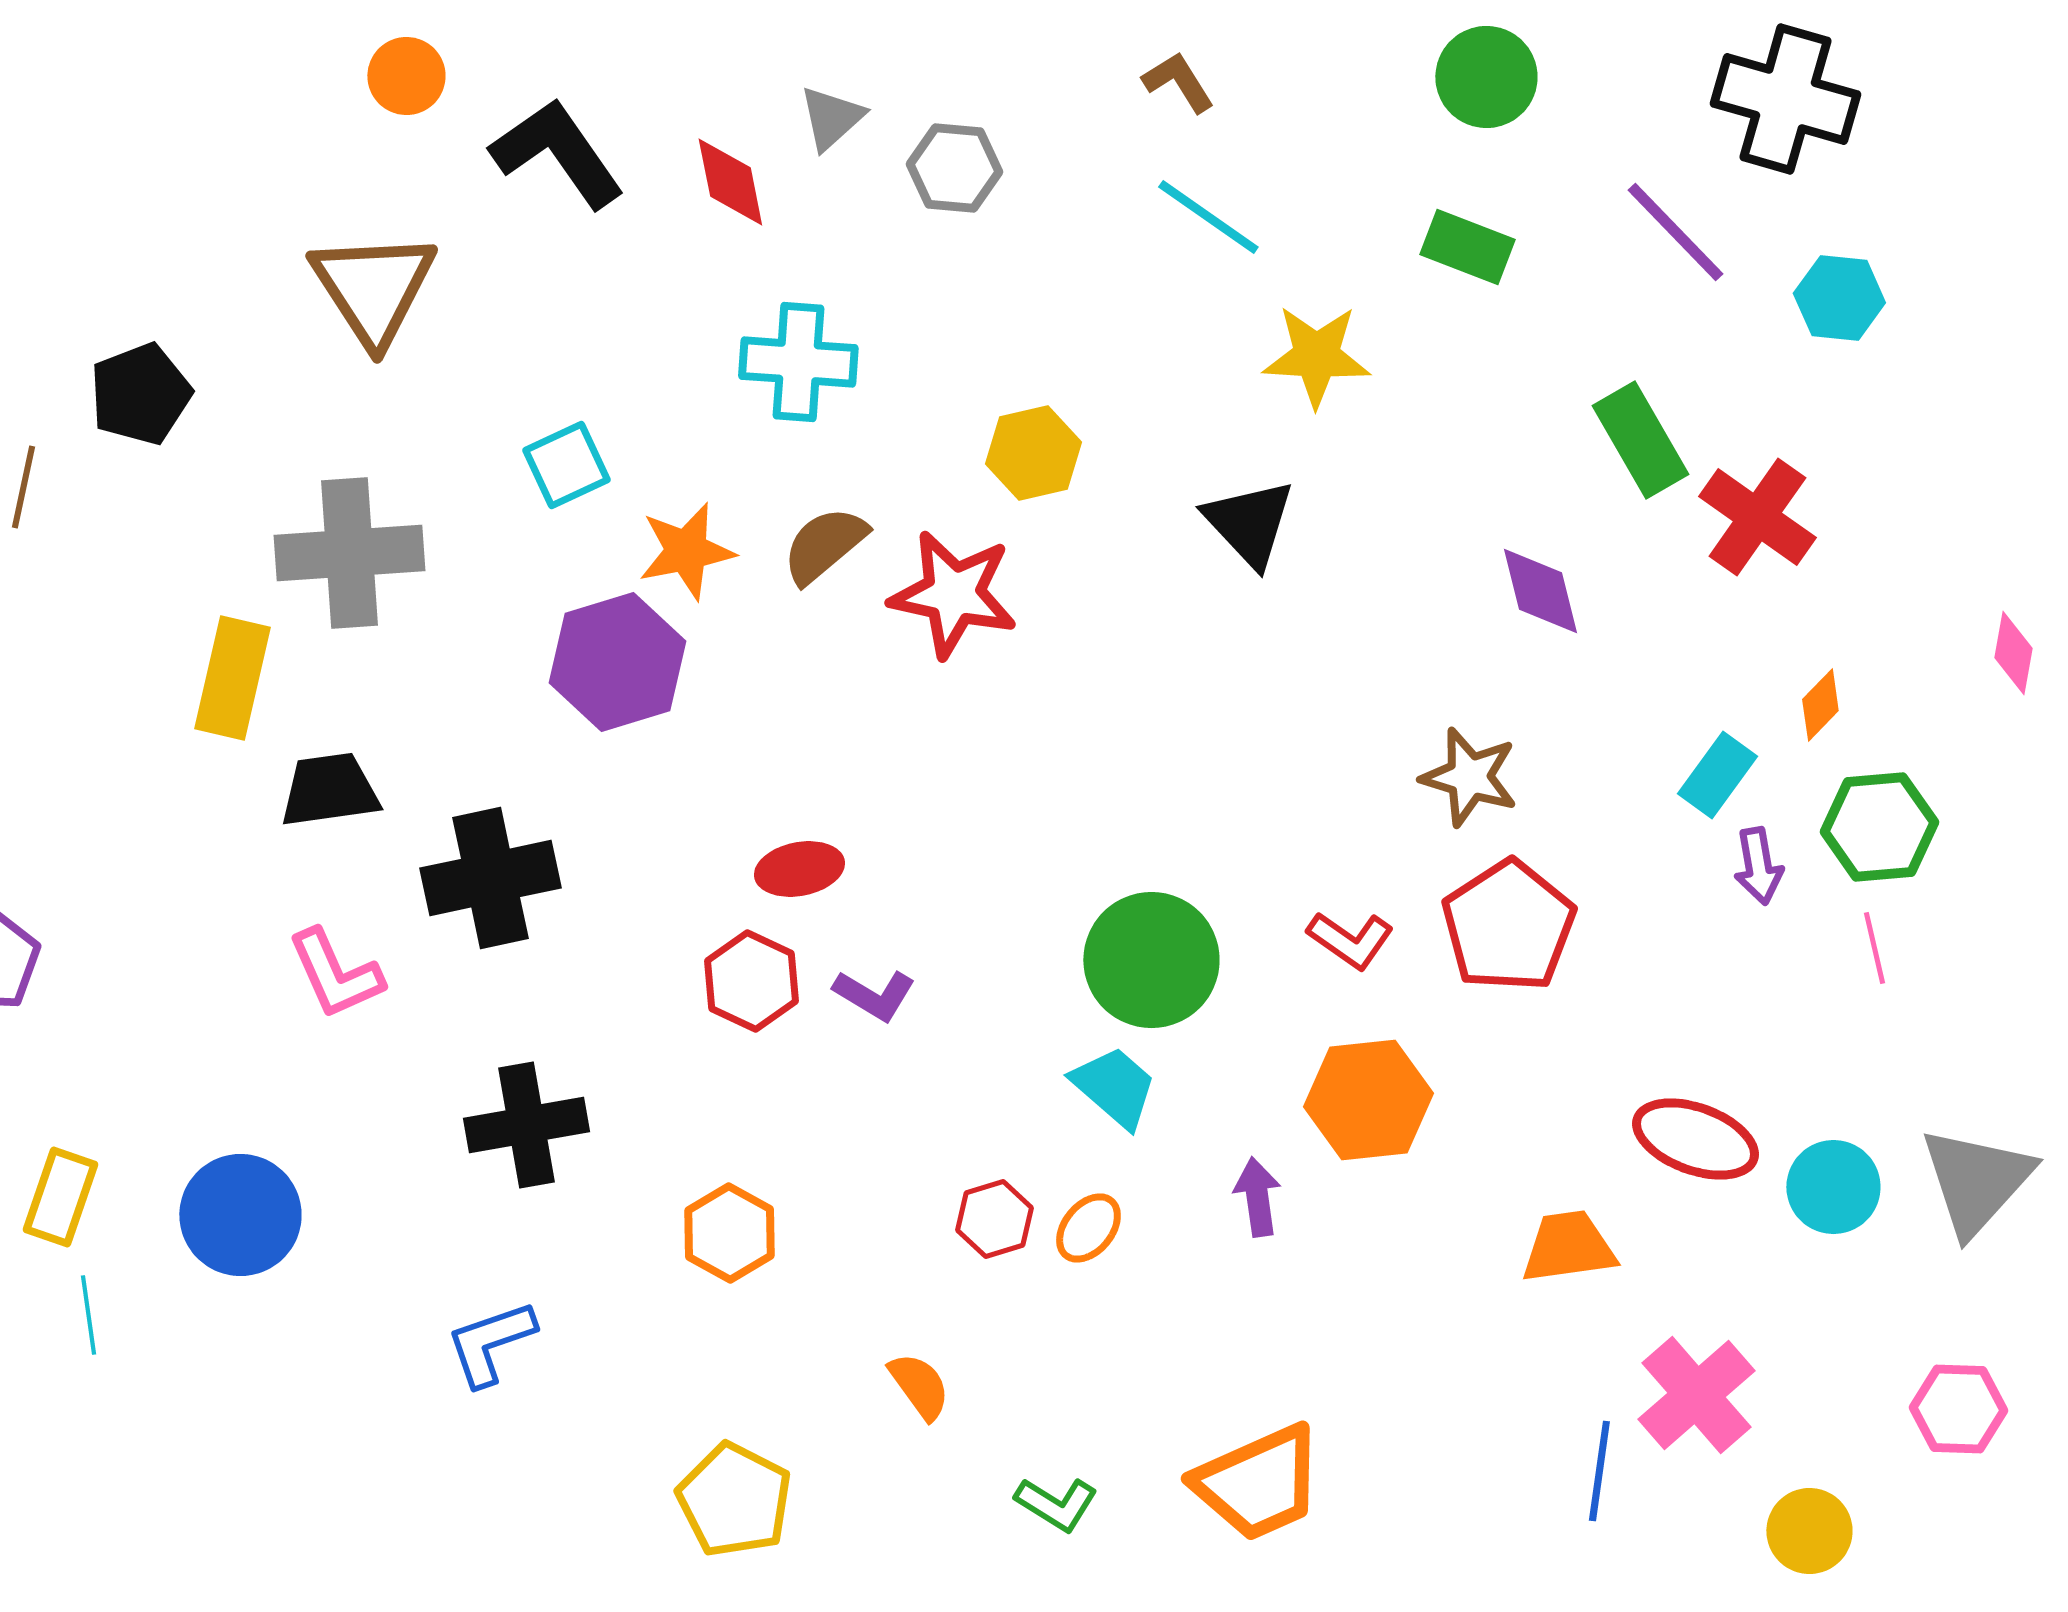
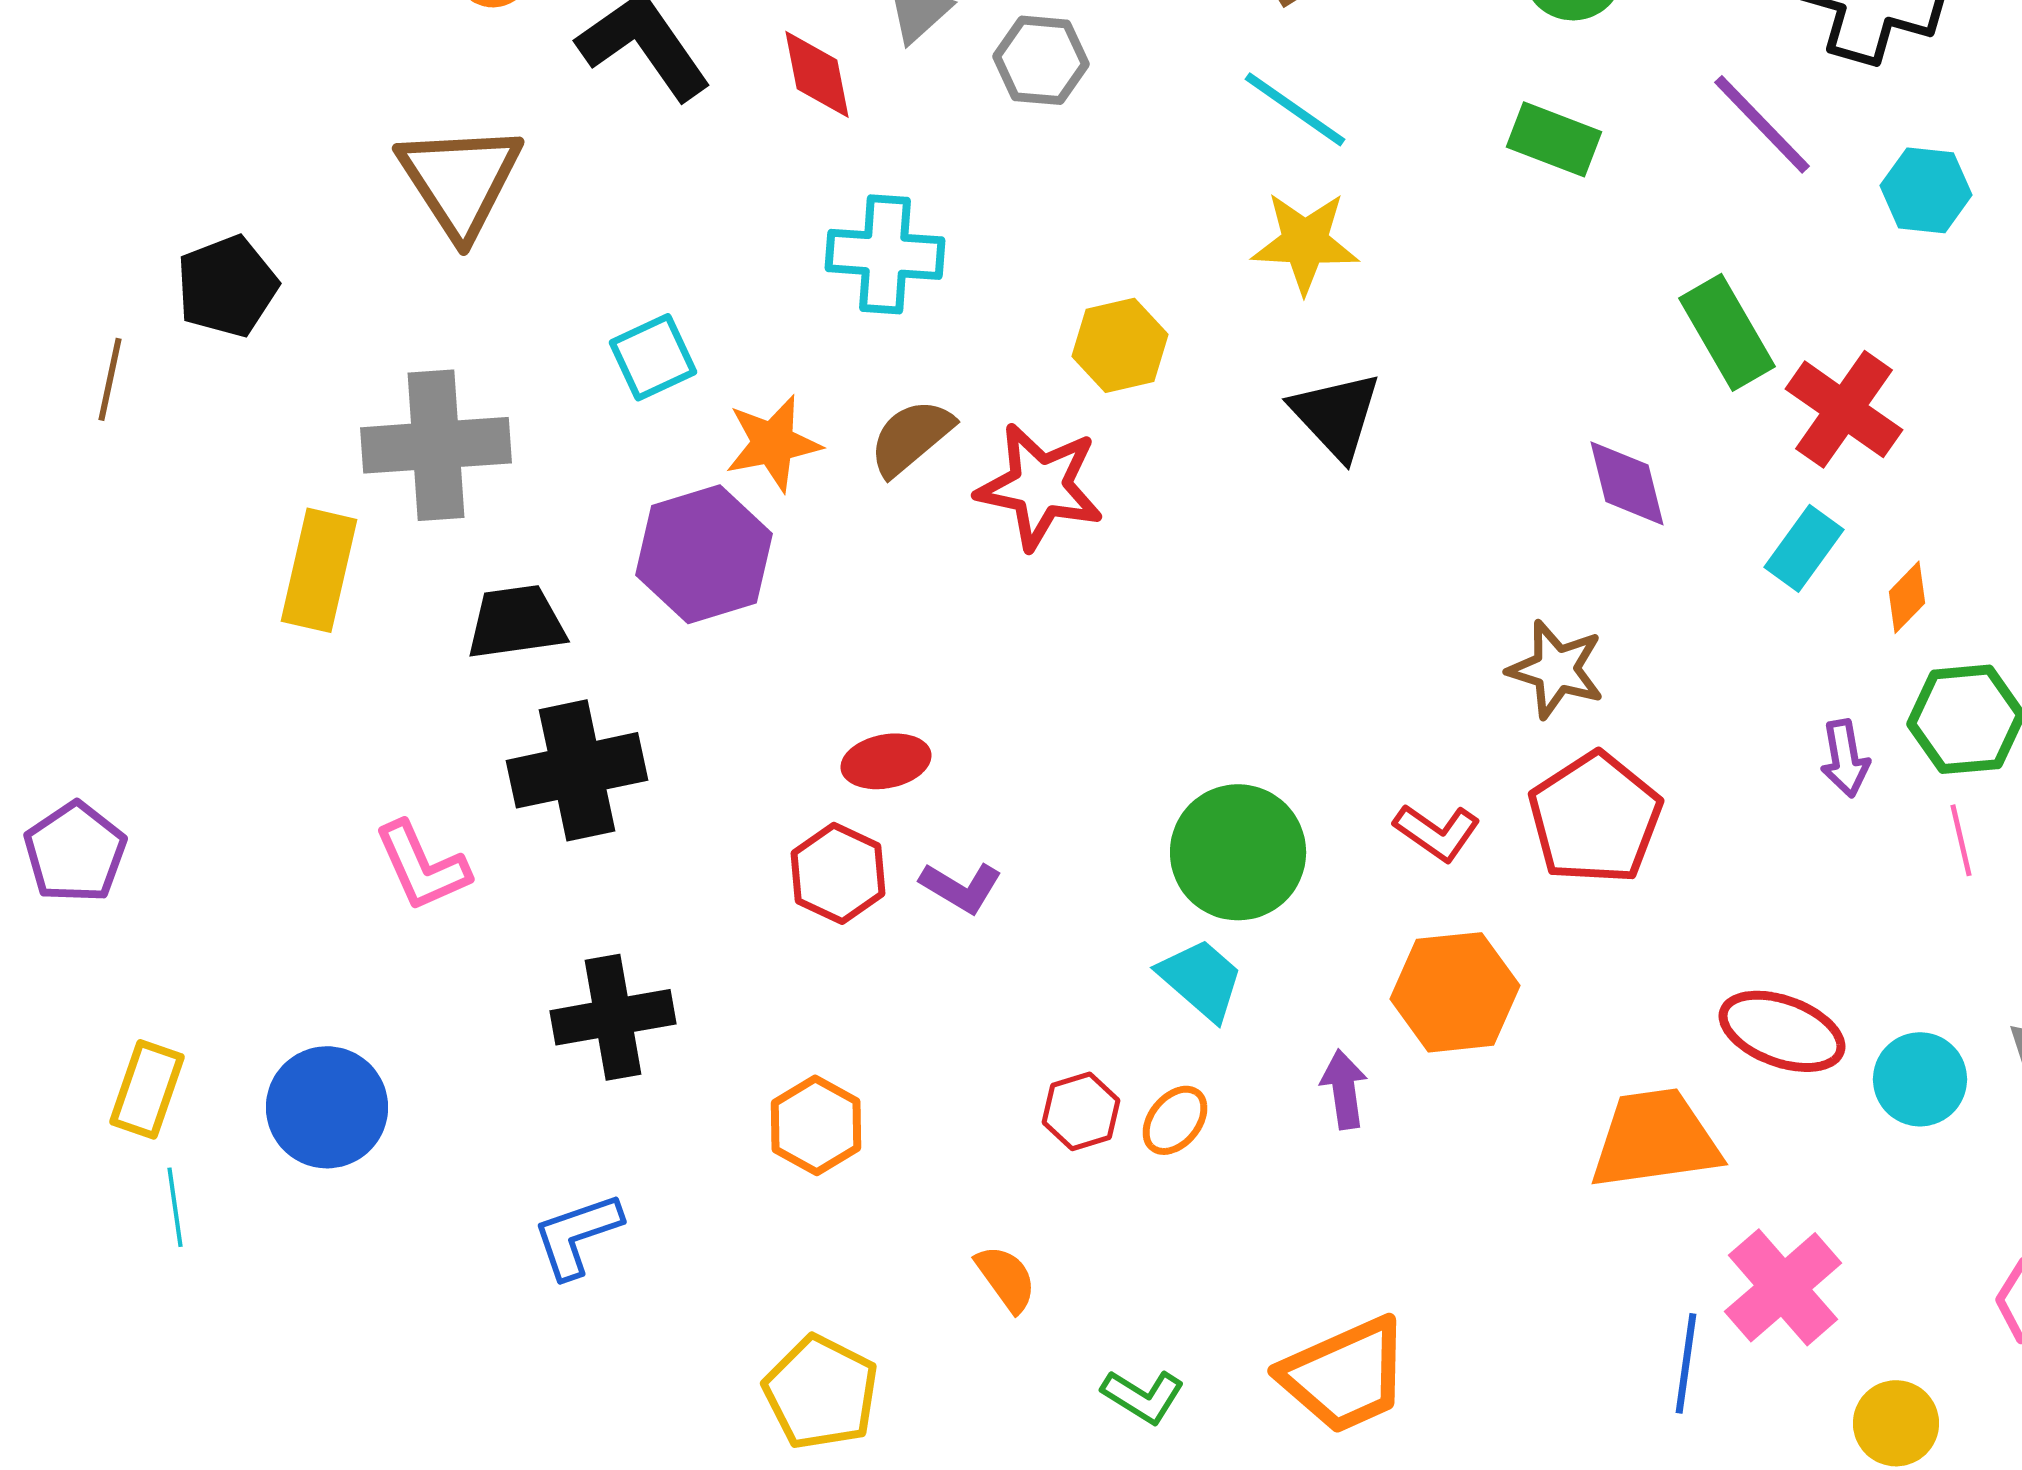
yellow star: (1316, 356) -> (1305, 242), moved
cyan rectangle: (1717, 775) -> (1804, 548), moved
black trapezoid: (329, 790) -> (516, 622), moved
orange trapezoid: (1568, 1247) -> (1655, 1139), size x1.4

